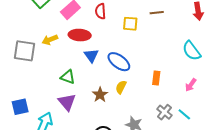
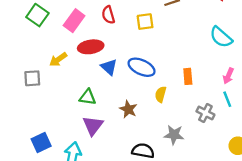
gray square: (24, 51) -> (32, 78), size x0.7
yellow semicircle: (121, 87) -> (161, 94), moved
purple triangle: (67, 102) -> (93, 126), turned 30
cyan line: (184, 114) -> (227, 99), moved, turned 40

